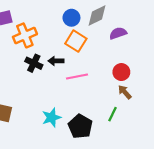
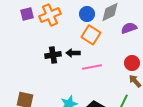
orange cross: (25, 35) -> (50, 15), moved
black cross: (34, 63) -> (53, 55), turned -35

